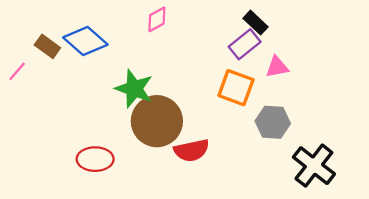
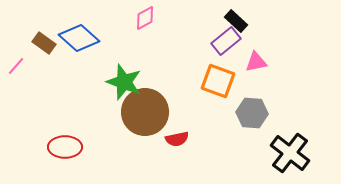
red semicircle: (192, 150) -> (177, 139), size x0.7
red ellipse: (95, 159) -> (65, 147), moved

